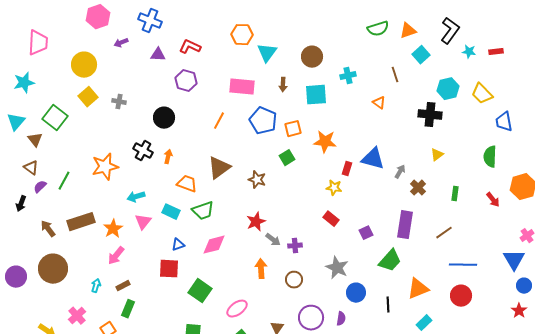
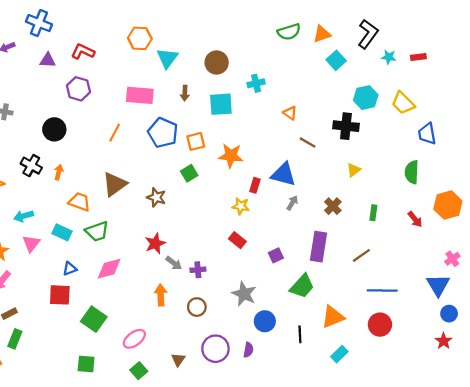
brown line: (395, 75) -> (308, 143), moved, turned -42
gray arrow: (400, 172) -> (292, 203), moved

